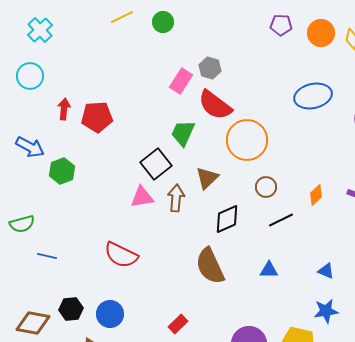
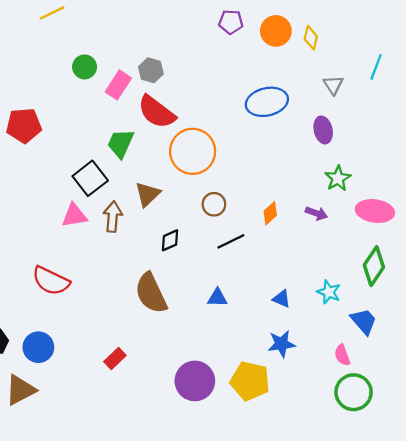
green circle: (163, 22) -> (85, 67), moved
black diamond: (227, 219) -> (170, 240), size x0.7

